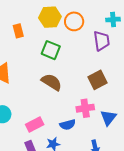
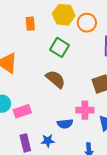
pink rectangle: (35, 124) -> (22, 111), moved

